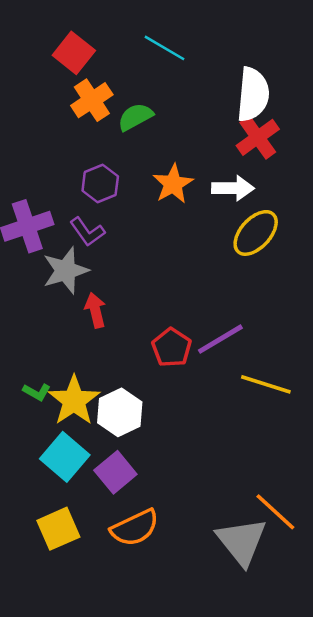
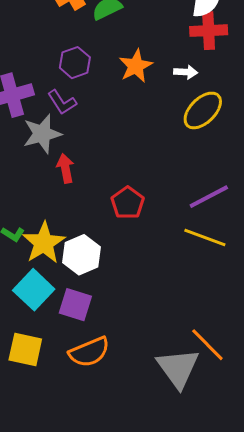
red cross: (258, 137) -> (209, 31), turned 30
white arrow: (233, 188) -> (186, 72), size x0.7
purple line: (220, 339) -> (209, 197), moved
purple square: (115, 472) -> (75, 305), turned -36
yellow square: (58, 529) -> (25, 350), turned 33

